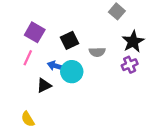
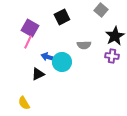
black square: (69, 40) -> (62, 17), moved
pink line: (28, 58) -> (28, 42), moved
purple cross: (130, 65) -> (112, 56), turned 32

